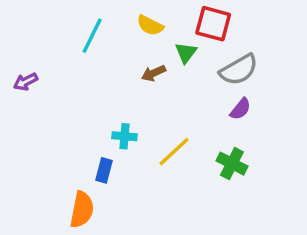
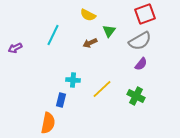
red square: (213, 24) -> (145, 14), moved, turned -35
cyan line: (92, 36) -> (53, 35), moved

